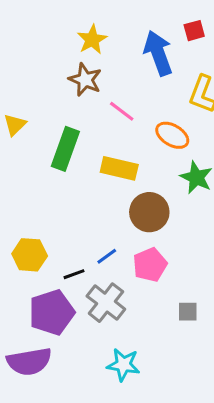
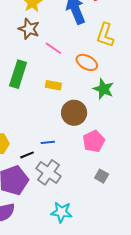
yellow rectangle: (119, 168) -> (53, 85), size x0.7
blue line: (107, 256) -> (48, 142), turned 32
pink pentagon: (150, 265) -> (94, 141), moved
gray square: (188, 312) -> (102, 176), turned 32

